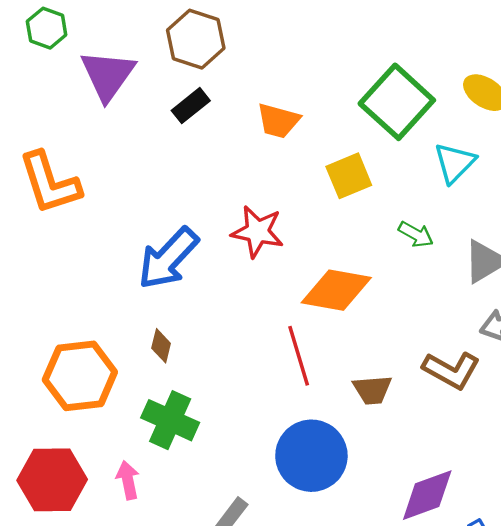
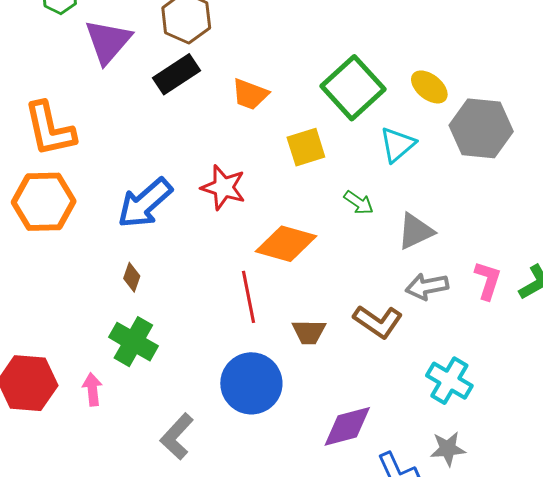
black rectangle: (191, 106) -> (177, 74), size x1.4
orange hexagon: (80, 376) -> (44, 202), moved

